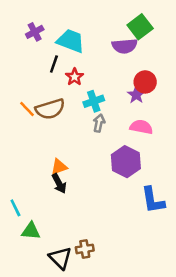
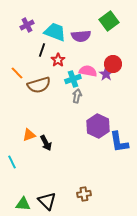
purple semicircle: (125, 46) -> (81, 36), moved
orange line: (27, 109) -> (17, 73), moved
pink semicircle: (141, 127) -> (88, 71), moved
orange triangle: (59, 167) -> (29, 135), moved
blue L-shape: (153, 200) -> (119, 142), moved
green triangle: (31, 231) -> (23, 204), moved
brown cross: (85, 249) -> (84, 194), moved

